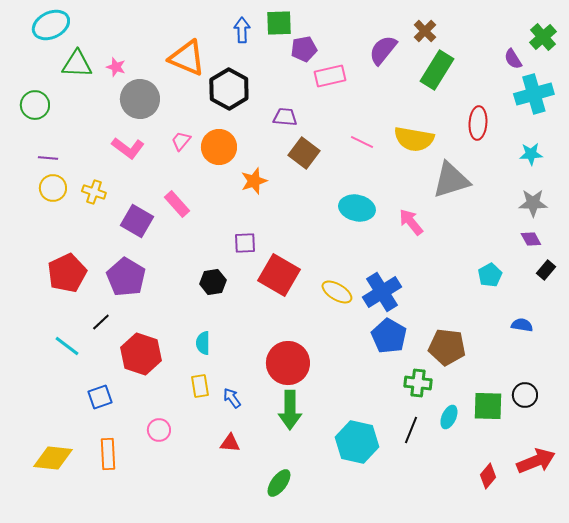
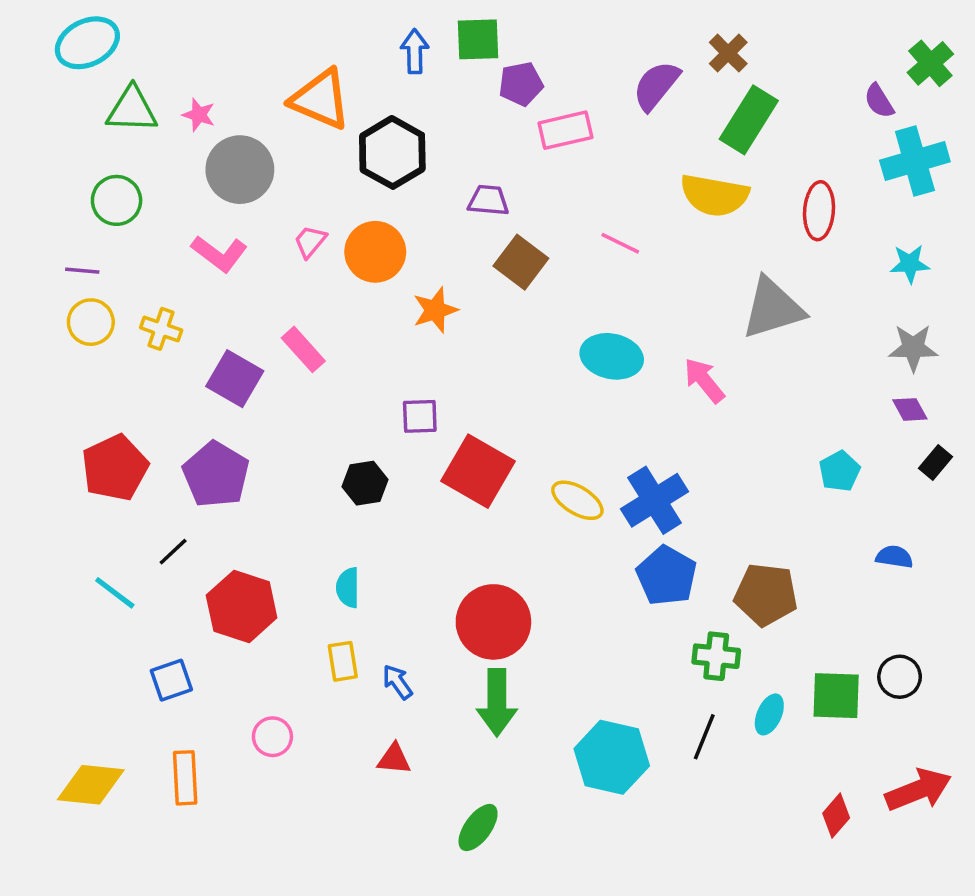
green circle: (35, 105) -> (117, 200), moved
yellow semicircle: (414, 139) -> (714, 195), moved

